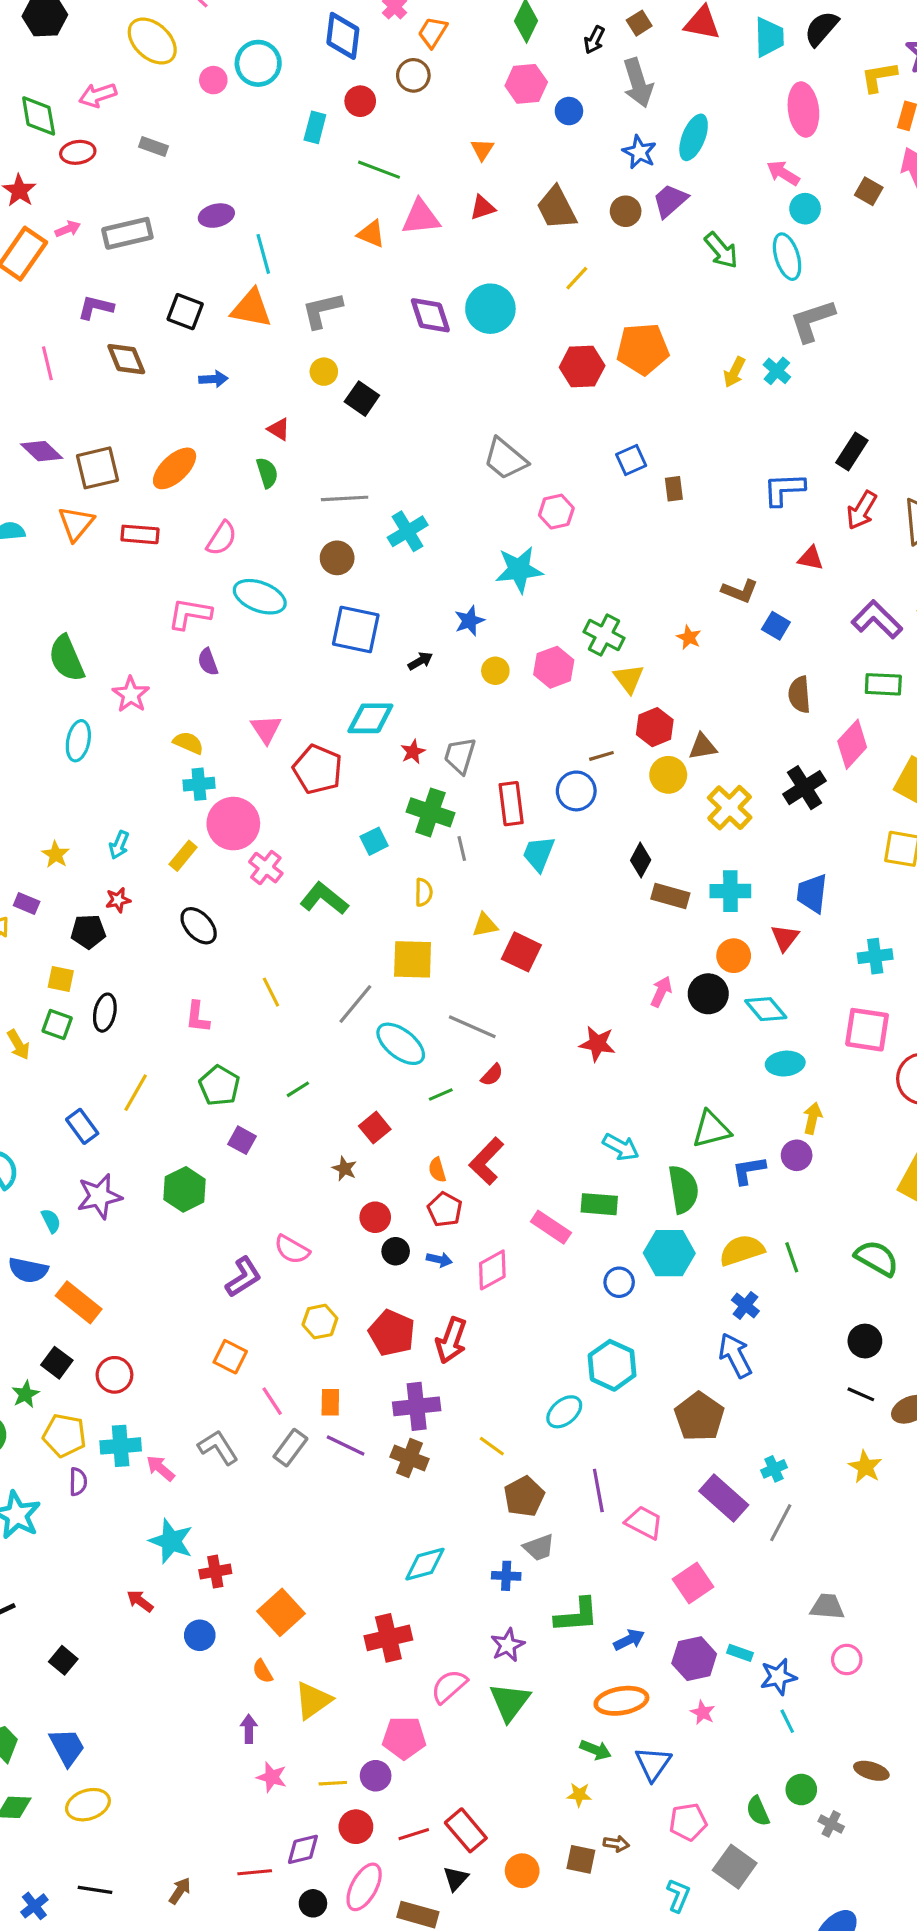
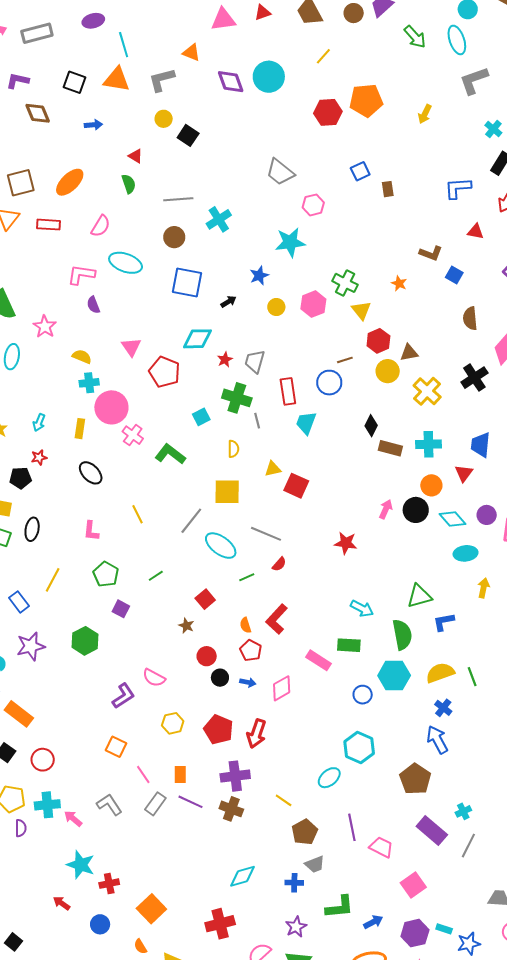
orange triangle: (371, 234) -> (191, 53), moved
cyan cross: (777, 371) -> (493, 129), moved
yellow rectangle: (183, 856) -> (80, 429), turned -30
purple circle: (797, 1155) -> (487, 515), moved

